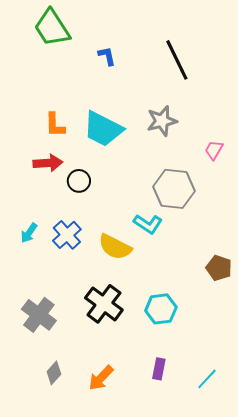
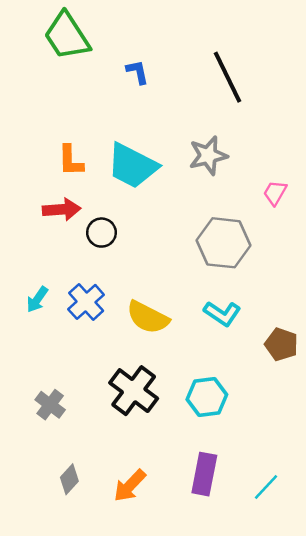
cyan L-shape: (148, 224) -> (222, 314), moved
gray cross: (39, 315) -> (50, 405), size x0.7
purple rectangle: (159, 369) -> (204, 474), size x1.5

